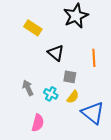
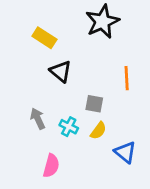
black triangle: (56, 53) -> (61, 71), moved
blue triangle: (93, 113) -> (125, 152), size x0.7

